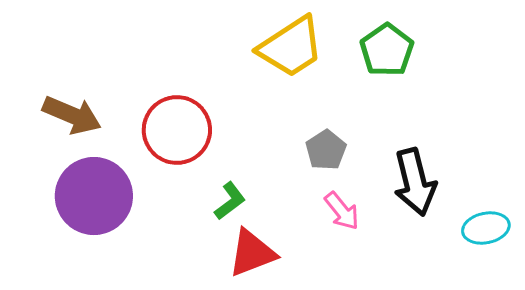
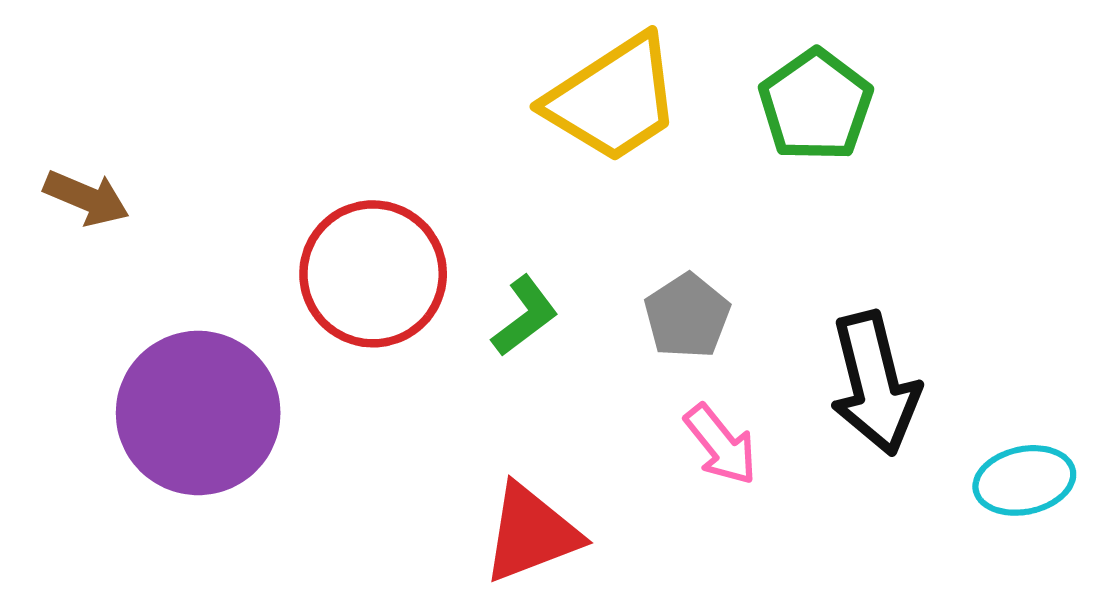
brown arrow: (72, 115) -> (86, 198), moved, size x0.7
green L-shape: (230, 201) -> (525, 316), moved

